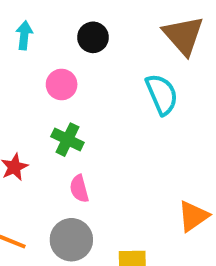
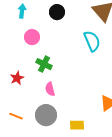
pink circle: (62, 85) -> (32, 37), moved

